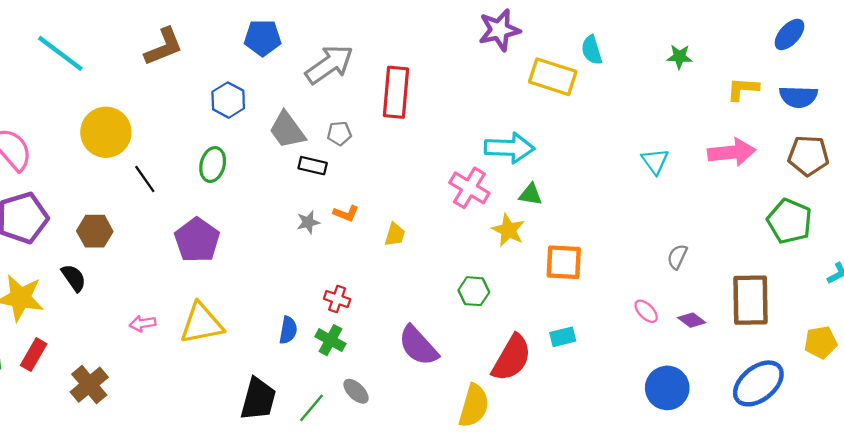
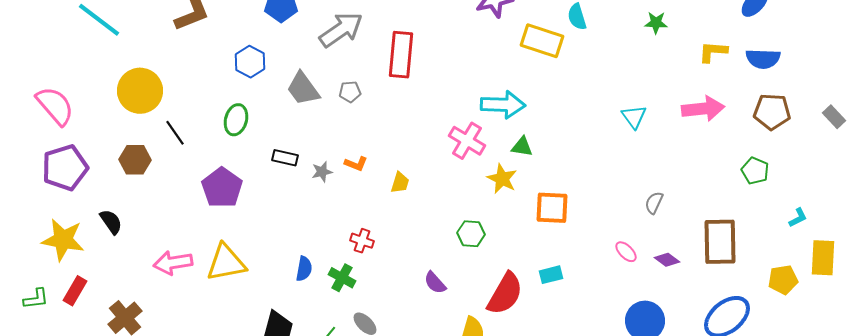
black rectangle: (313, 166) -> (285, 158), moved
green pentagon: (789, 221) -> (755, 171), size x0.7
brown hexagon: (95, 231) -> (135, 160), moved
red cross: (337, 299) -> (362, 241), moved
pink arrow: (143, 323) -> (173, 263), size x1.6
purple semicircle: (418, 346) -> (435, 283), moved, size x0.6

